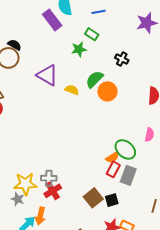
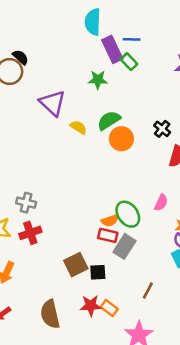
purple rectangle: (52, 20) -> (112, 49), moved
green rectangle: (92, 34) -> (129, 62), moved
black cross: (122, 59) -> (162, 129), moved
red rectangle: (113, 169) -> (108, 235), turned 63
gray cross: (49, 178) -> (26, 203), moved
red cross: (53, 191) -> (30, 233), moved

